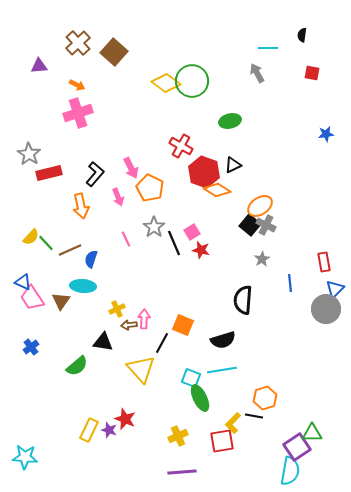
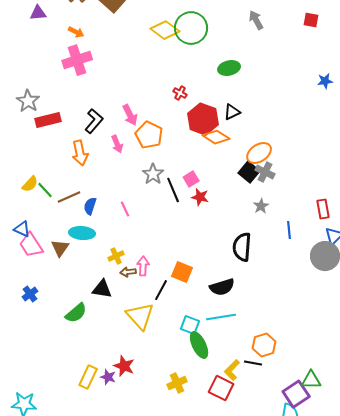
red cross: (181, 146) -> (180, 93), size x0.6
pink line: (126, 239) -> (125, 209), moved
red square: (222, 441) -> (221, 388), turned 35

